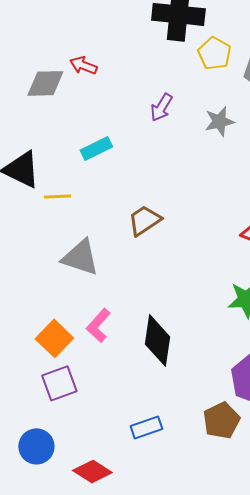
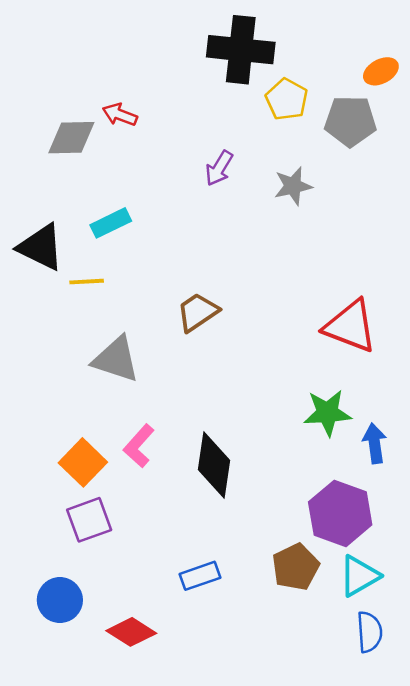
cyan rectangle: (96, 148) -> (111, 223), moved

